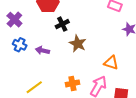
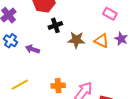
brown star: (78, 44) -> (76, 40), moved, turned -30
orange triangle: (111, 63) -> (102, 41), moved

